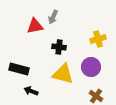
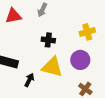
red triangle: (35, 26) -> (13, 16), moved
black arrow: (31, 91) -> (29, 80), moved, turned 96

